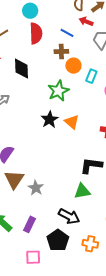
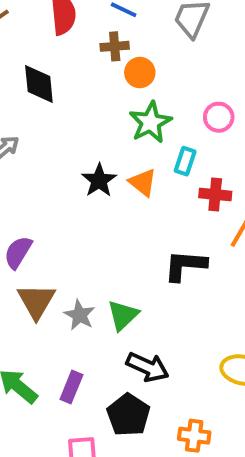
cyan rectangle: (91, 76) -> (185, 161), moved
green star: (58, 91) -> (150, 122), moved
green triangle: (82, 191) -> (123, 315), moved, turned -30
orange cross: (90, 244) -> (194, 436), moved

